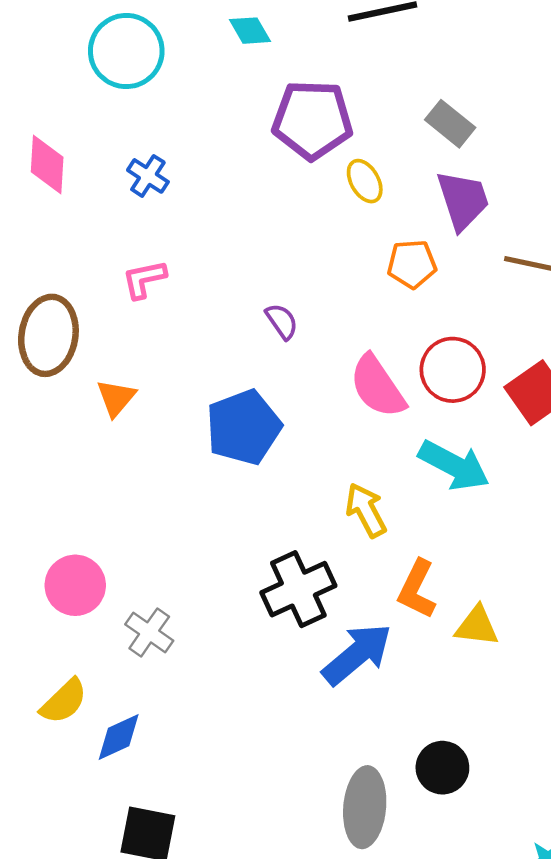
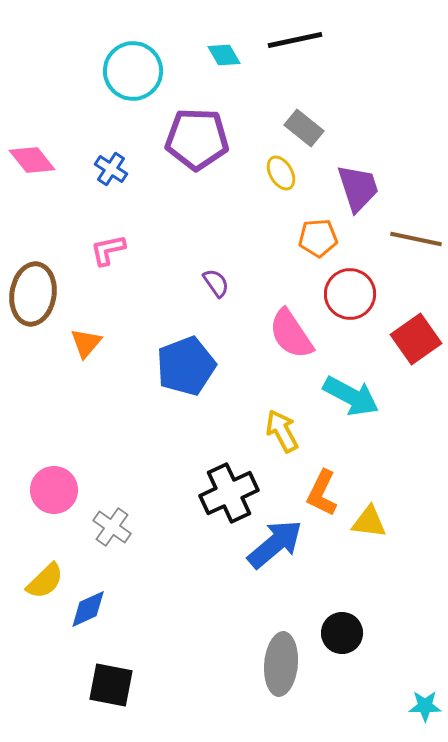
cyan diamond: (250, 31) -> (224, 55), moved
cyan circle: (126, 51) -> (133, 71), moved
purple pentagon: (312, 120) -> (197, 139), moved
gray rectangle: (450, 124) -> (304, 128), moved
pink diamond: (47, 165) -> (32, 160), turned -42
red circle: (453, 370) -> (350, 294), moved

